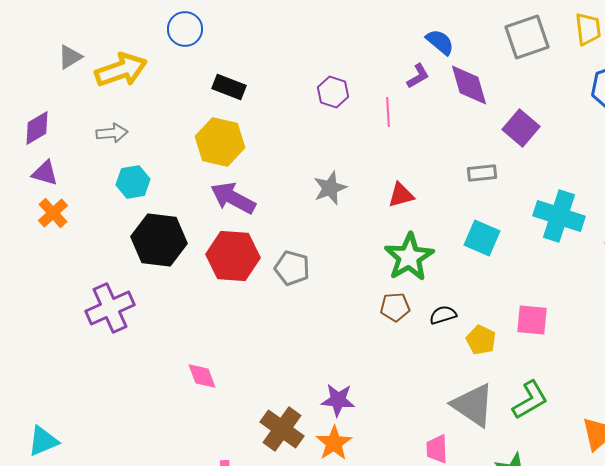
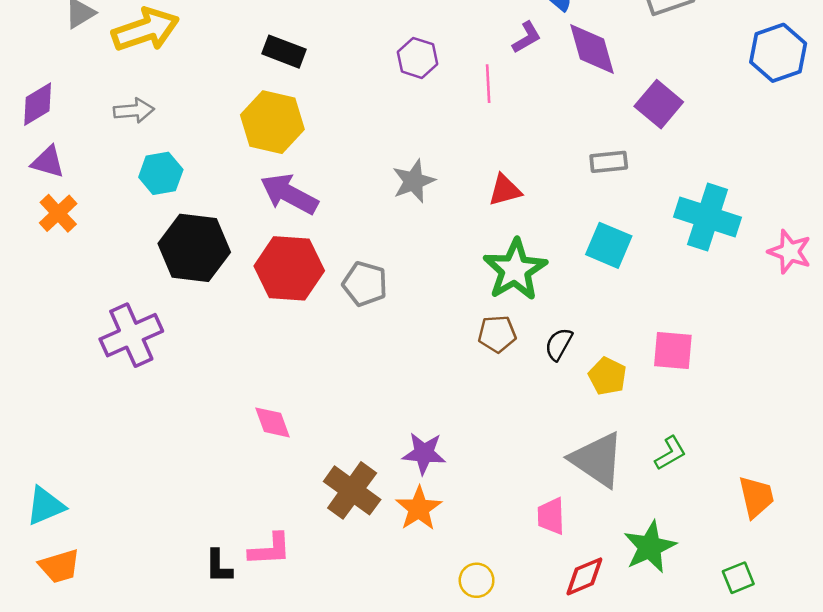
black semicircle: (443, 315) -> (559, 344), turned -44
pink diamond: (202, 376) -> (272, 422), moved
green L-shape: (530, 400) -> (670, 453), size x0.7

